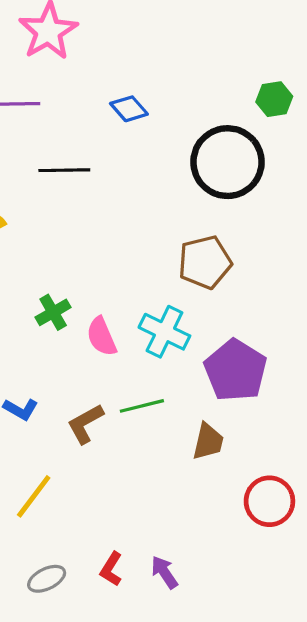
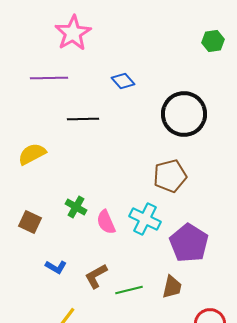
green hexagon: (274, 99) -> (213, 41), moved
green cross: (53, 312) -> (76, 207), turned -30
green line: (142, 406) -> (129, 290), moved

